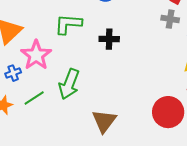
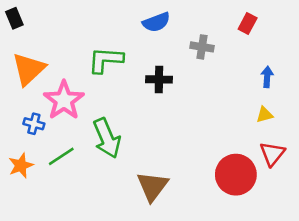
gray cross: (170, 19) -> (202, 47), moved
blue cross: (13, 73) -> (34, 124), turned 35
green arrow: (69, 84) -> (107, 138), turned -44

